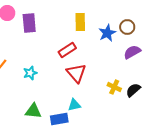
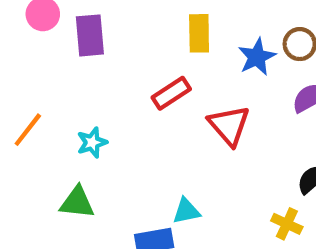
red triangle: (76, 73) -> (229, 125), moved
yellow cross: (114, 87) -> (287, 224), moved
green triangle: (33, 111) -> (77, 202), moved

